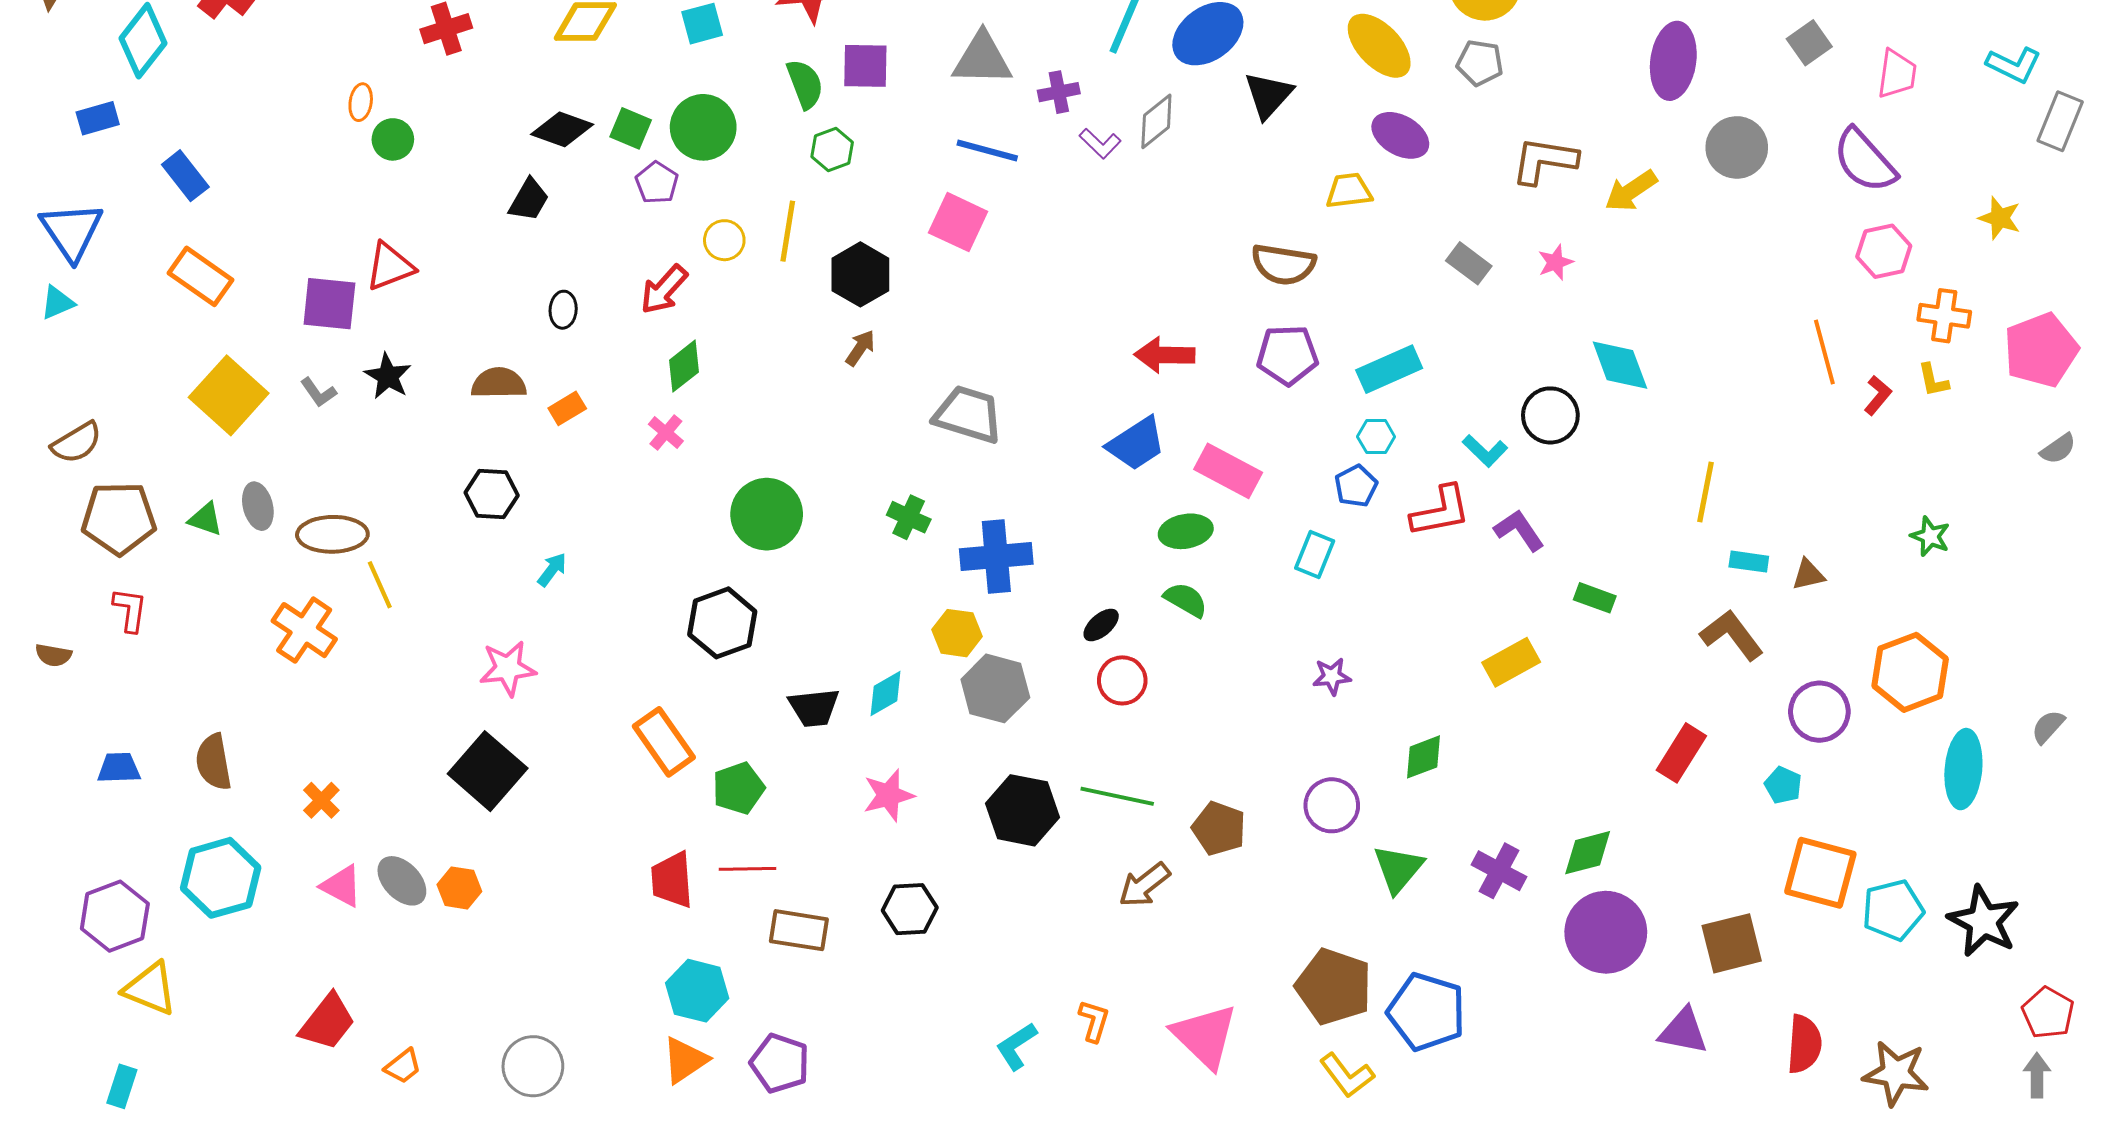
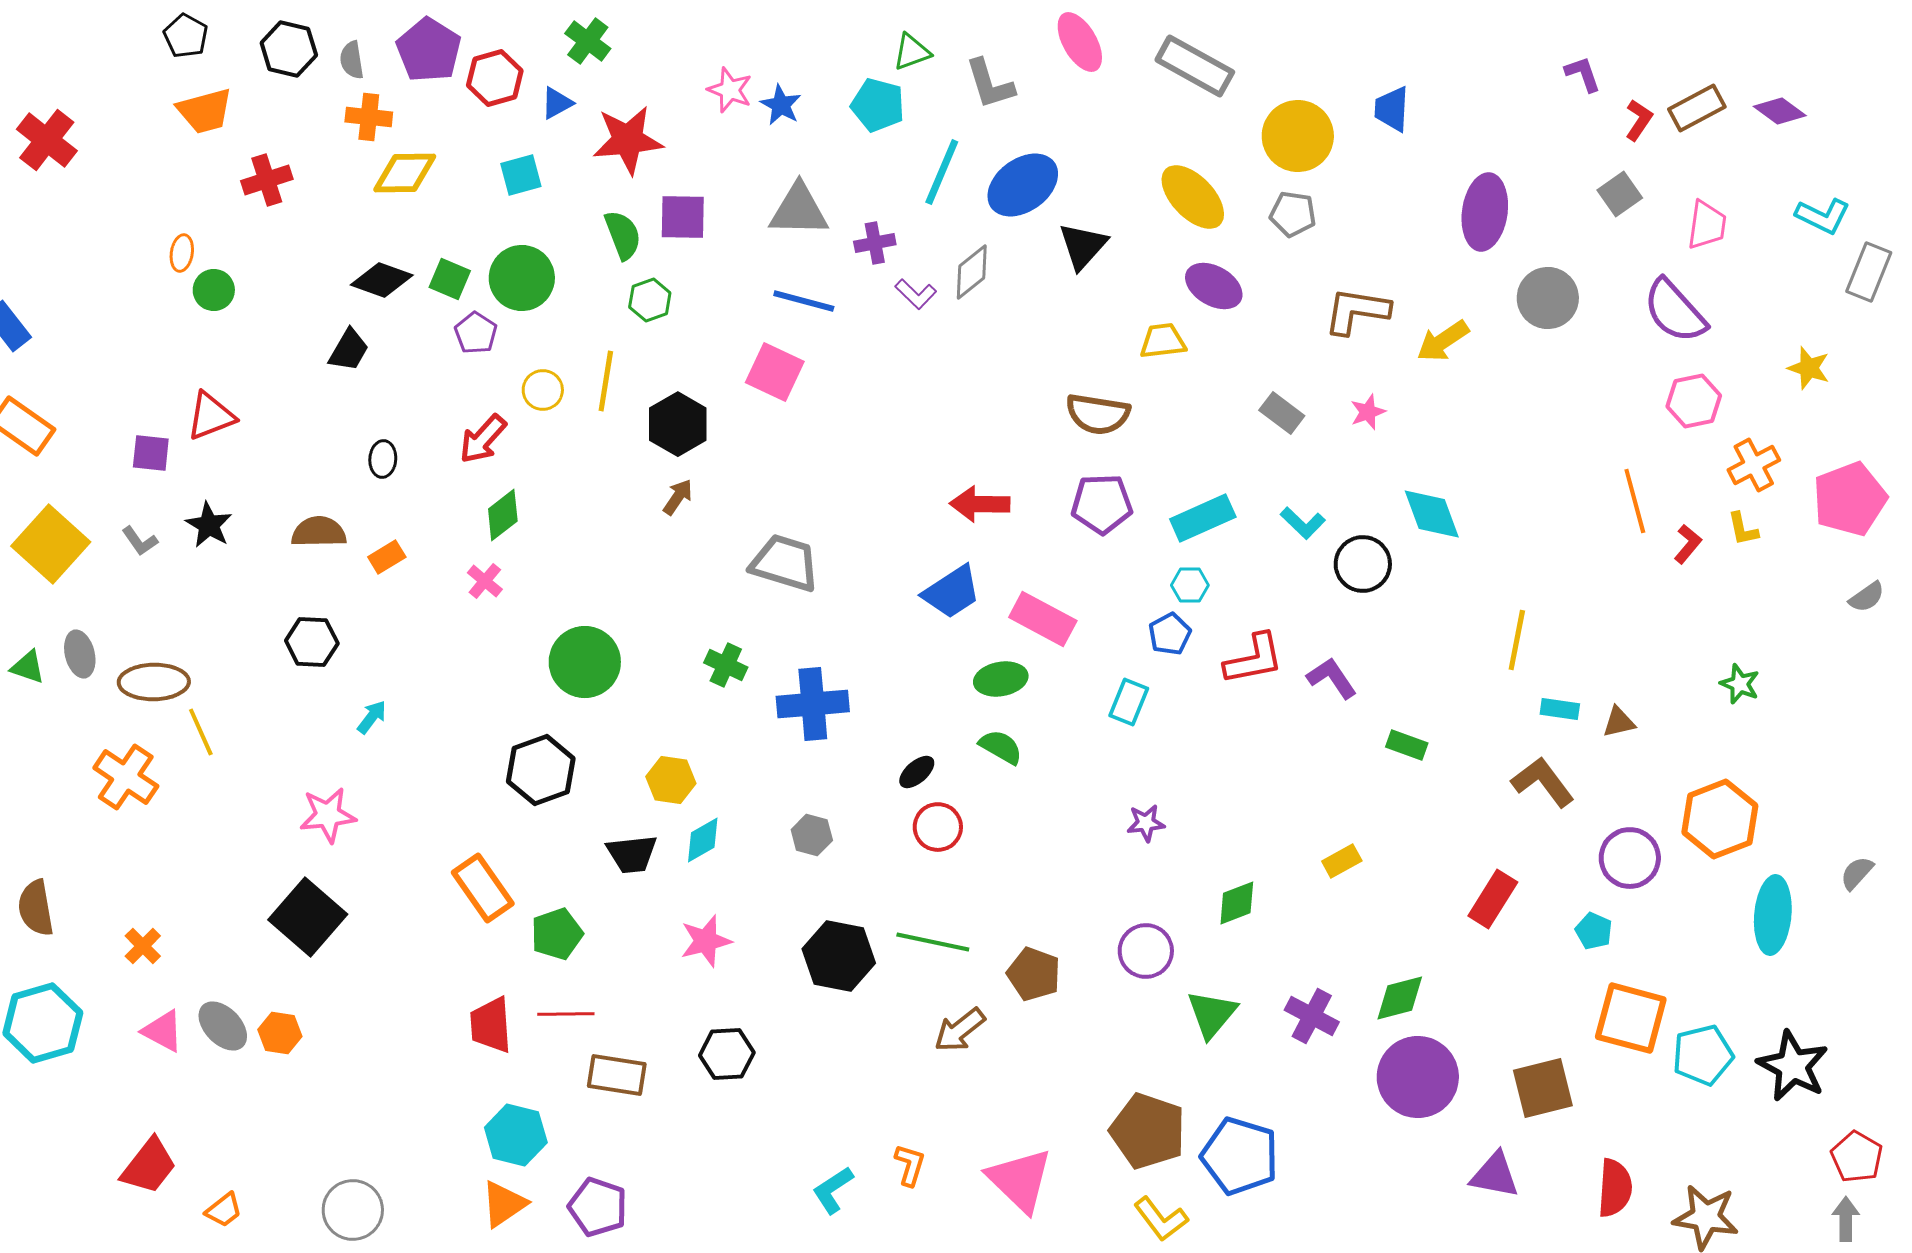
purple square: (329, 304) -> (151, 453), size x0.7
orange cross: (1944, 316) -> (1754, 465), turned -36
cyan L-shape: (1485, 451) -> (1303, 523), moved
yellow hexagon: (957, 633) -> (671, 780), moved
yellow rectangle: (1511, 662) -> (1342, 861), moved, size x0.7
gray hexagon: (995, 688) -> (812, 835), size x0.6

